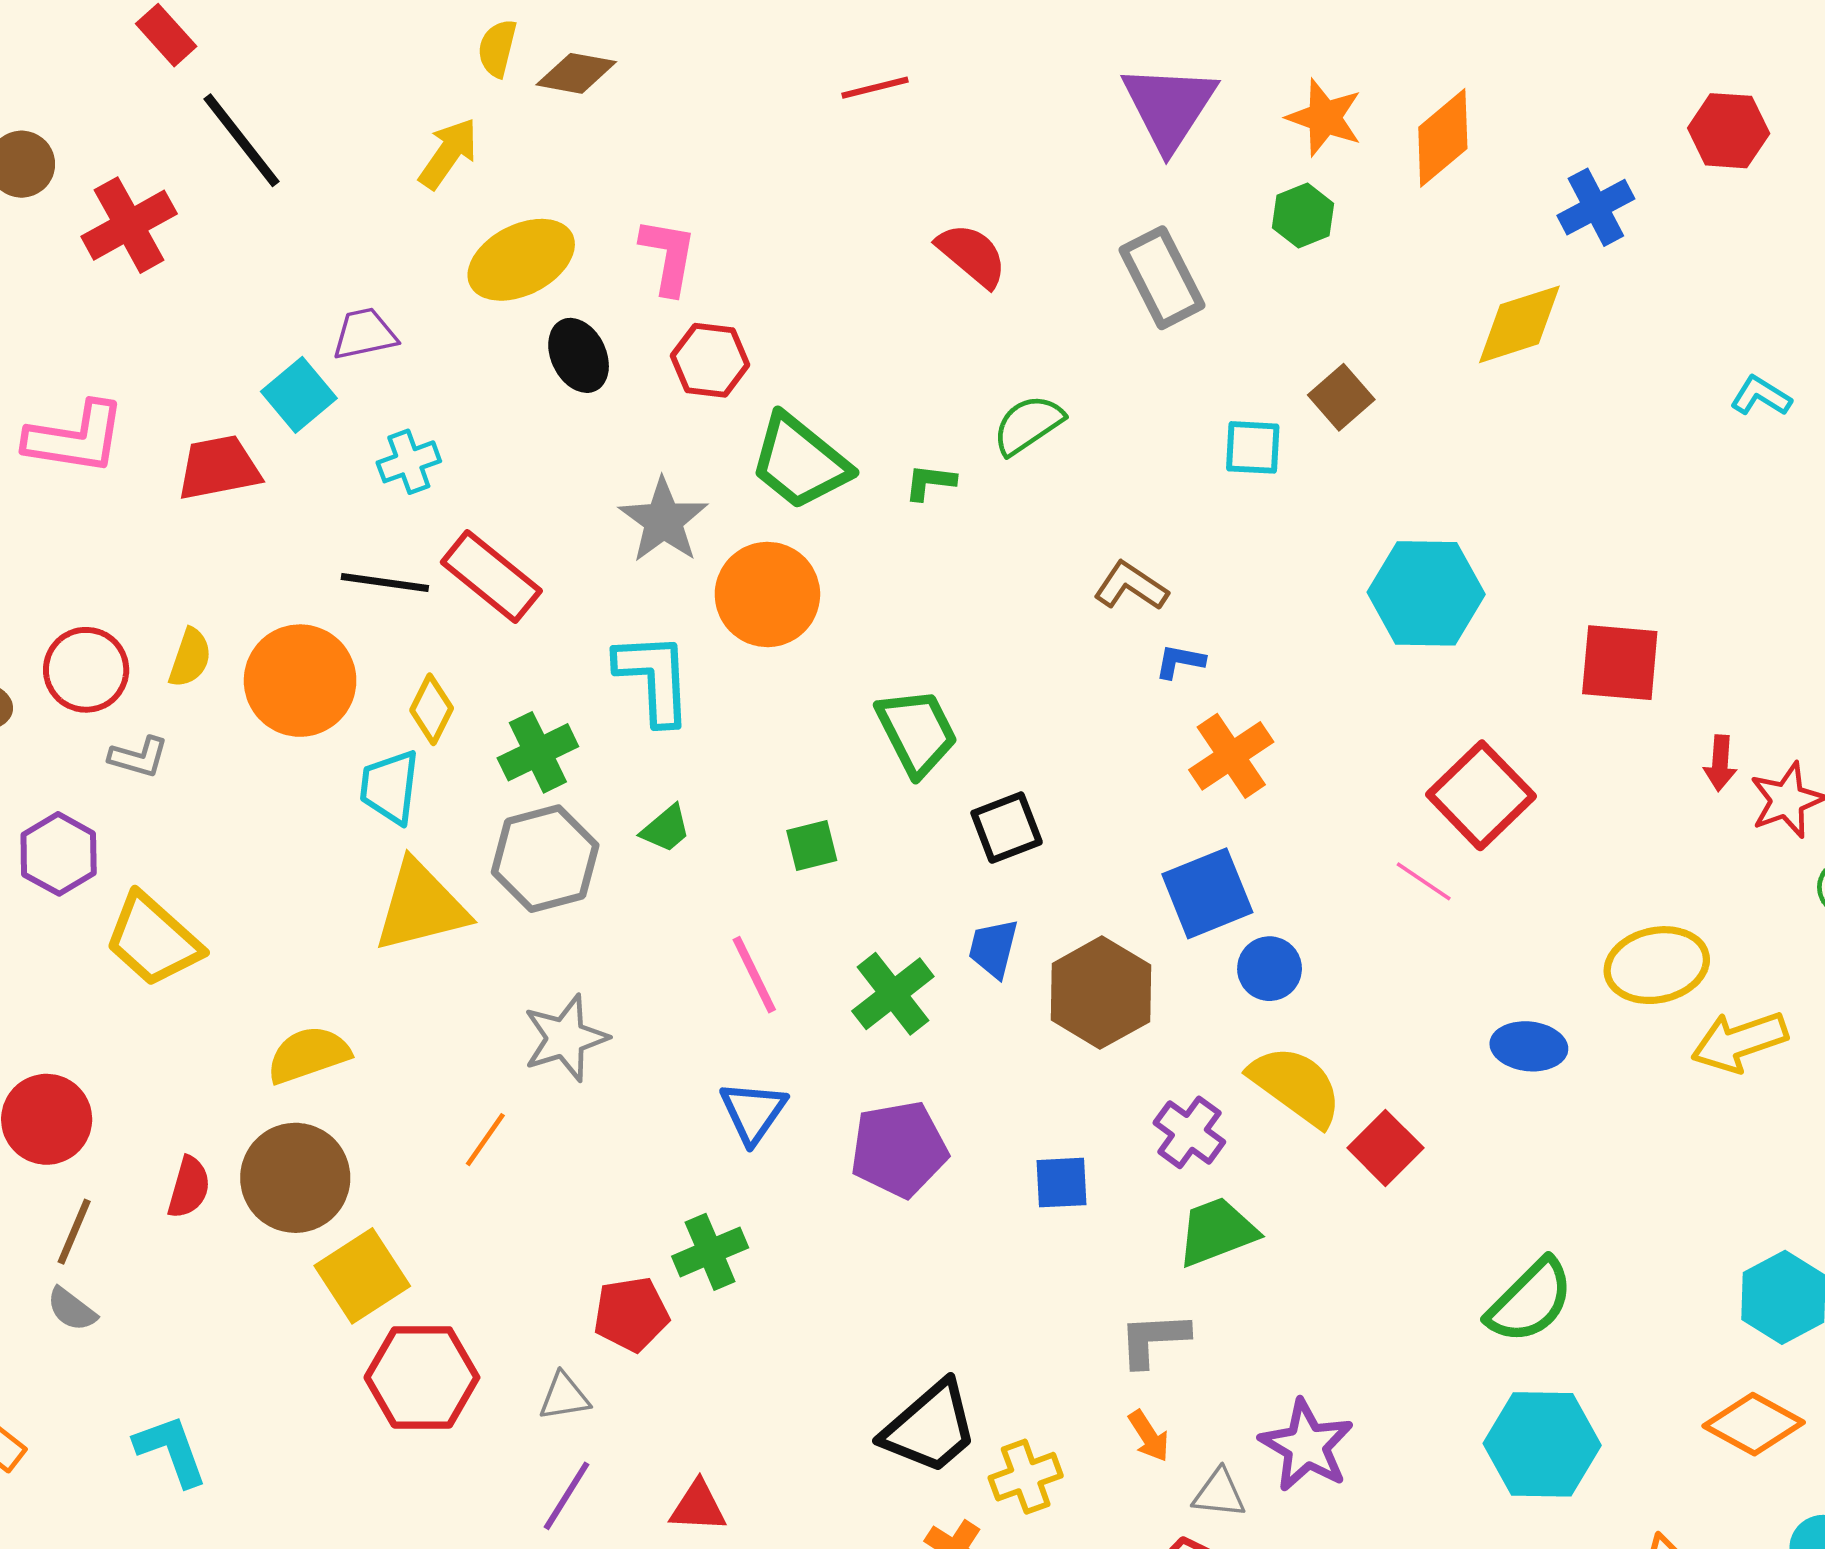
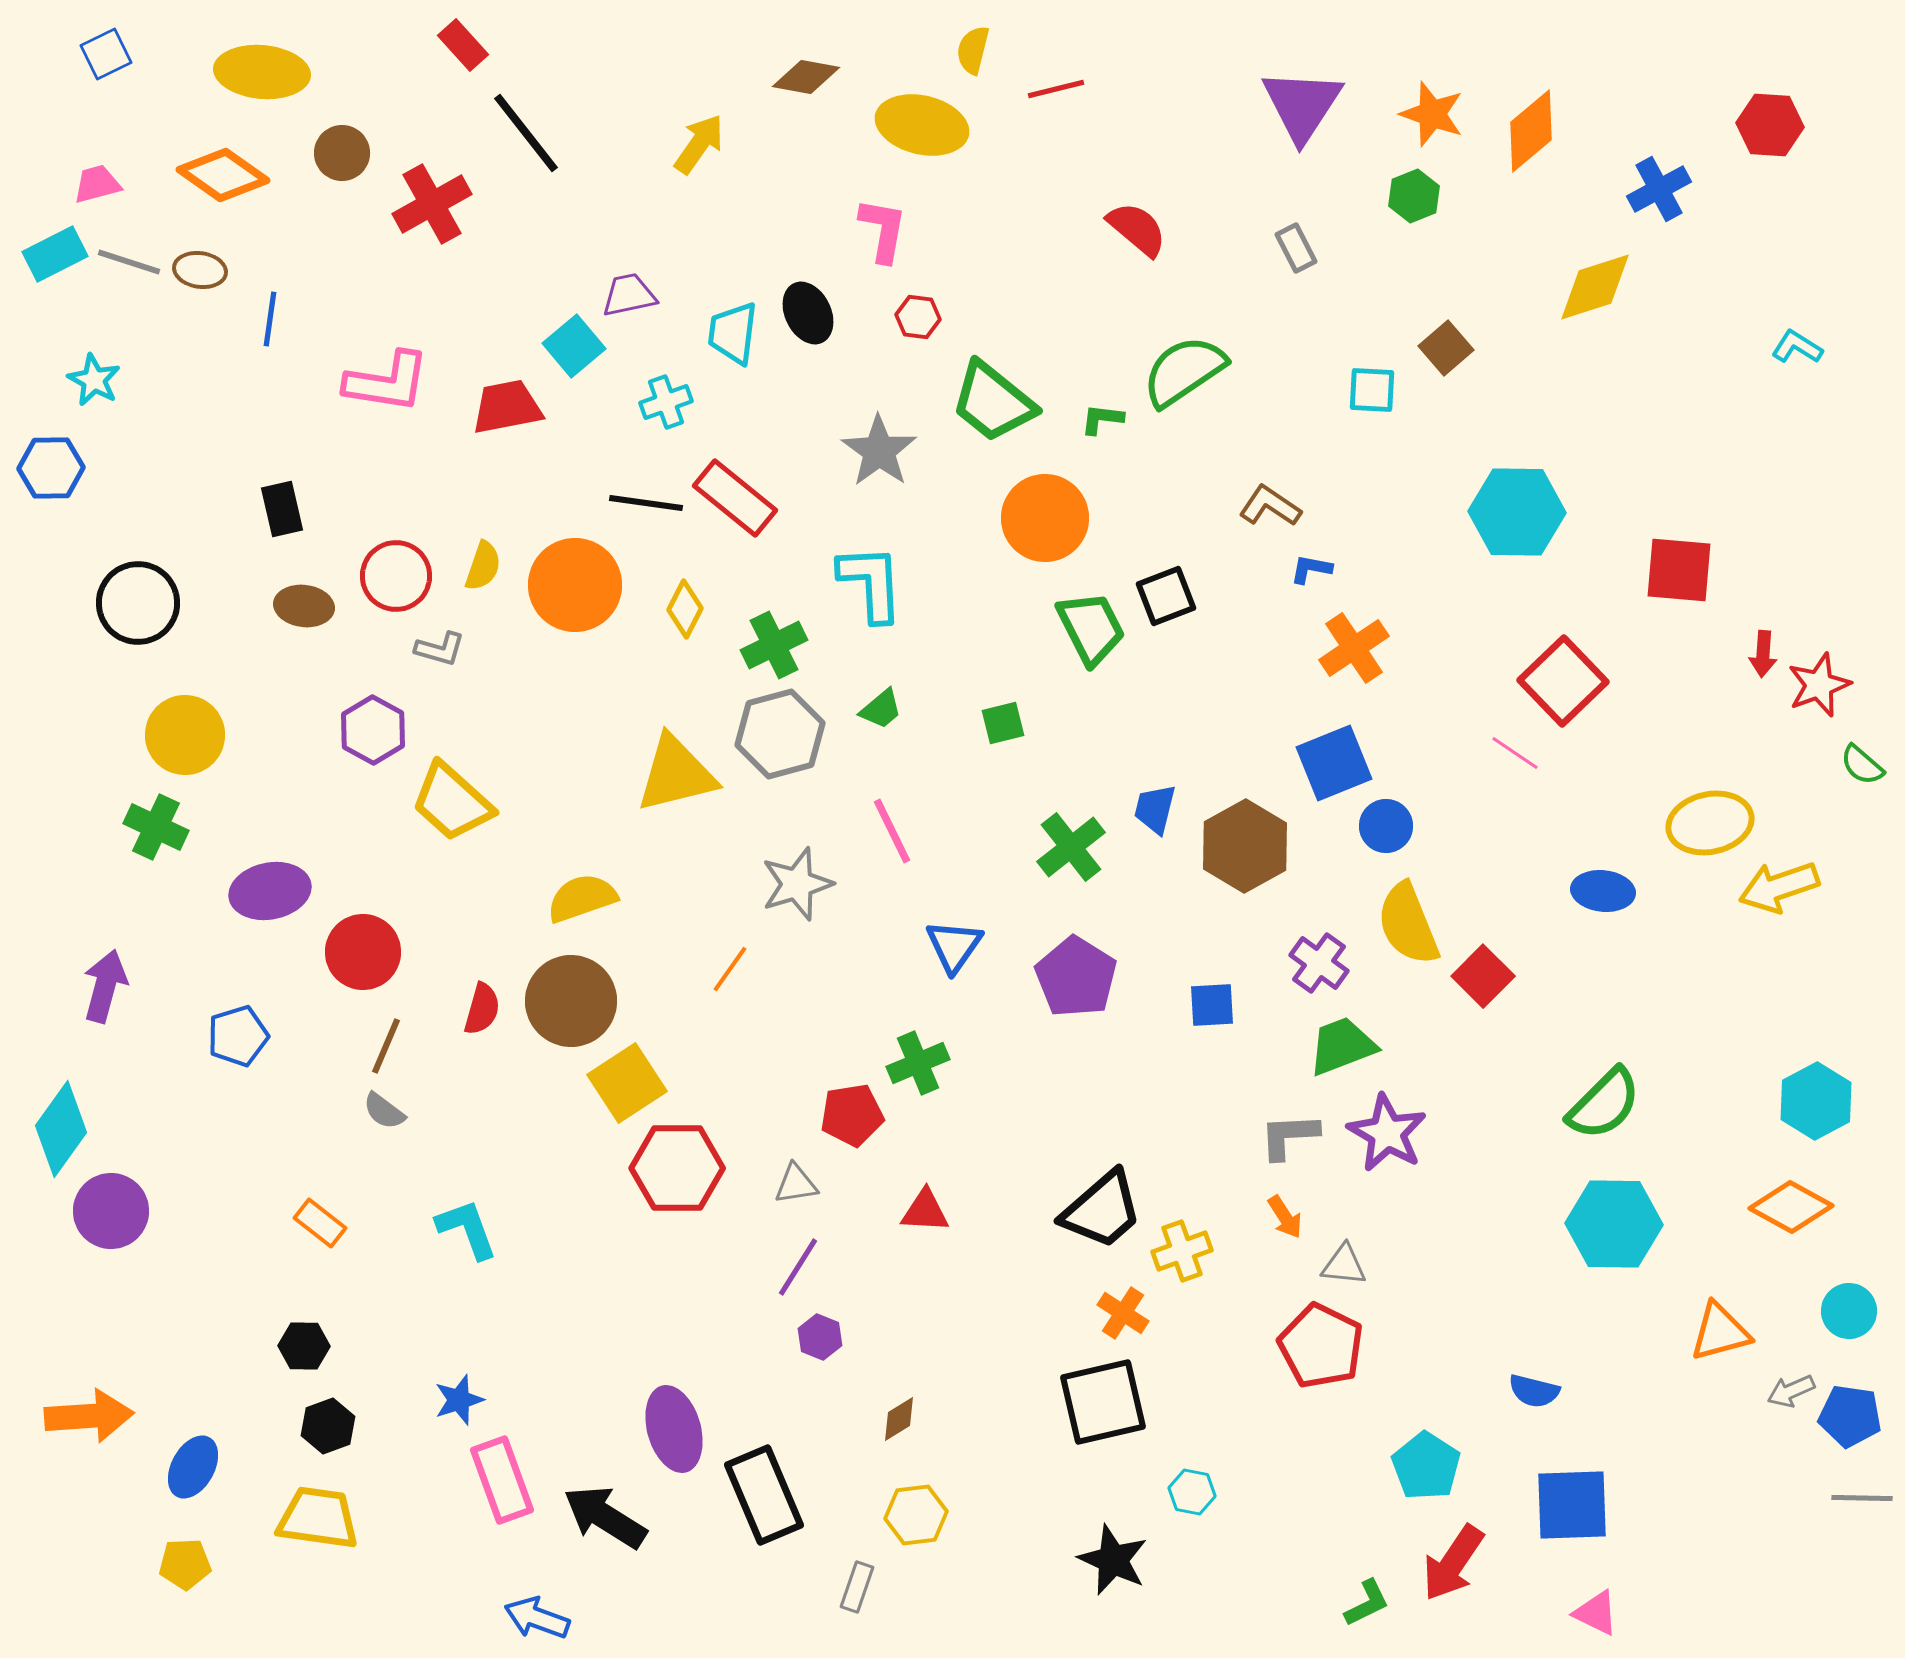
yellow semicircle: (497, 48) -> (973, 50), moved
yellow ellipse: (521, 260) -> (922, 125), moved, turned 40
gray rectangle: (1162, 278) -> (1296, 248), size x0.6
red hexagon: (710, 360) -> (918, 317), size x0.7
green semicircle: (1028, 425) -> (1184, 371), size x1.4
orange circle: (767, 594) -> (1045, 518), moved
cyan trapezoid: (390, 787) -> (733, 333), moved
black square: (1007, 828) -> (1166, 596), moved
pink line: (754, 975) -> (892, 831), moved
yellow semicircle: (1296, 1086) -> (1408, 924), turned -148
purple pentagon: (899, 1149) -> (1076, 977), turned -30
purple star: (1307, 1446) -> (1387, 1133), moved
red triangle: (698, 1507) -> (925, 1211), moved

